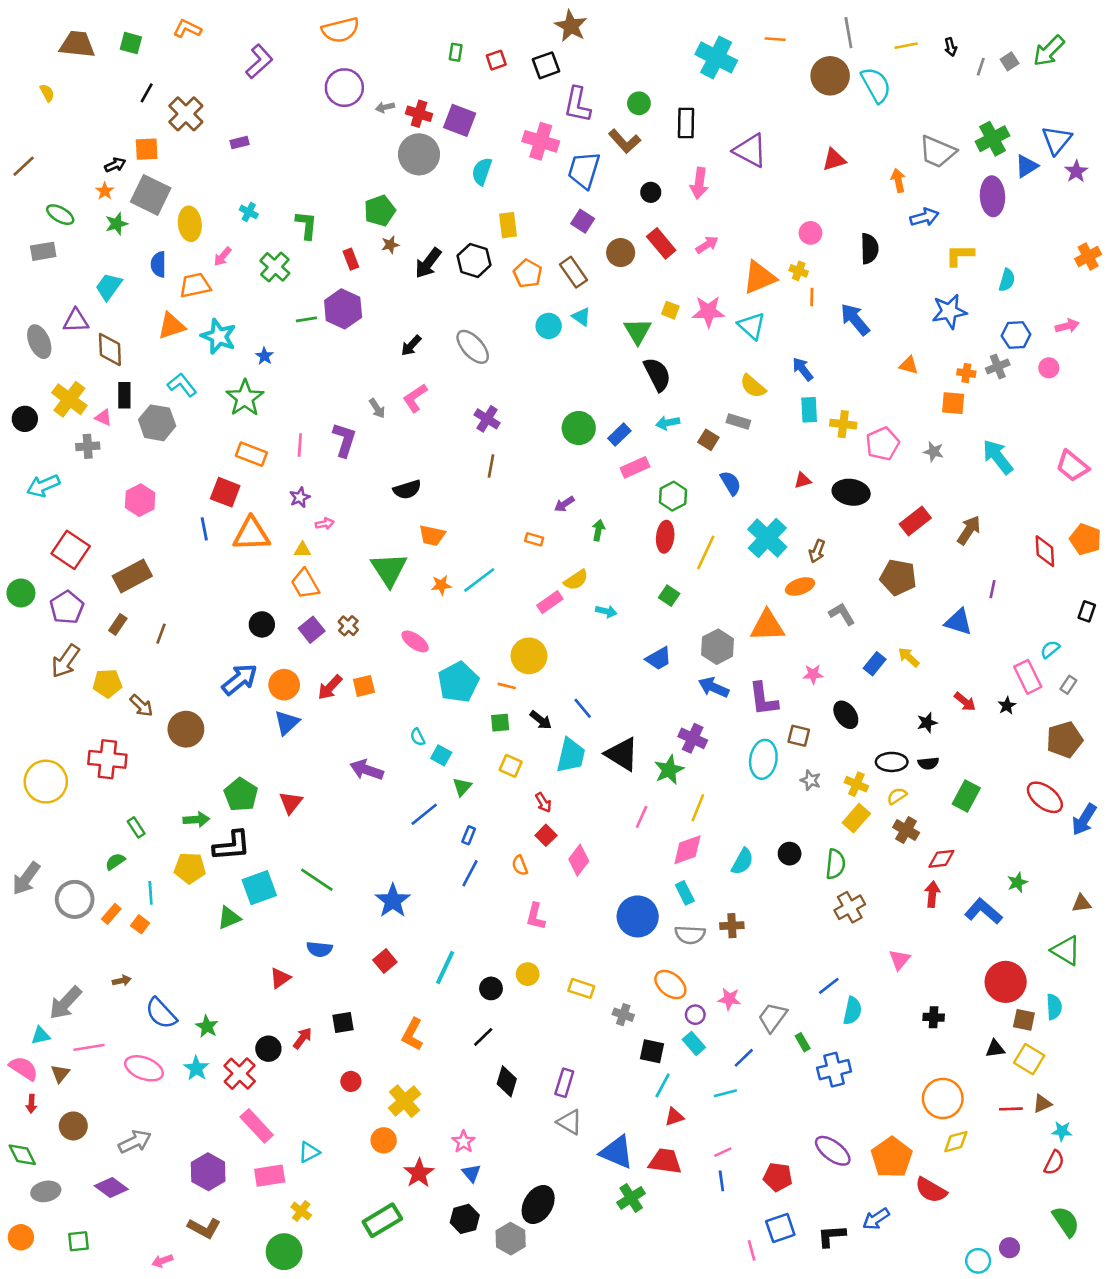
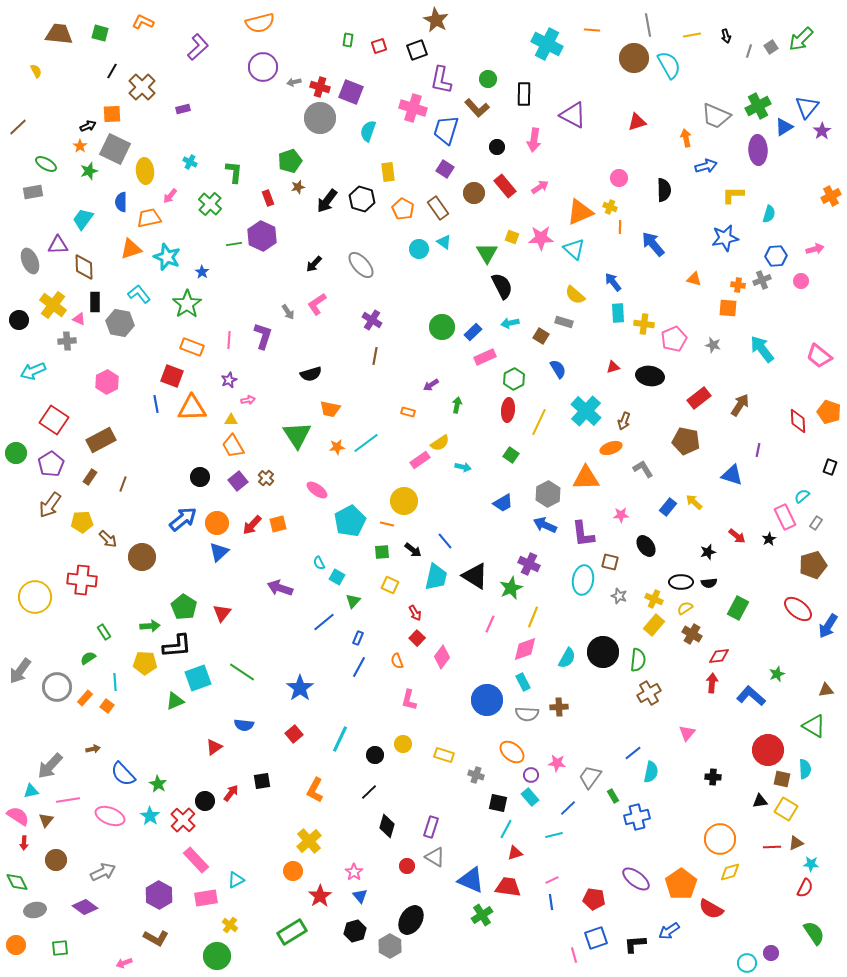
black circle: (790, 854) -> (603, 652), size x1.8
red circle: (351, 1081) -> (407, 866), moved

